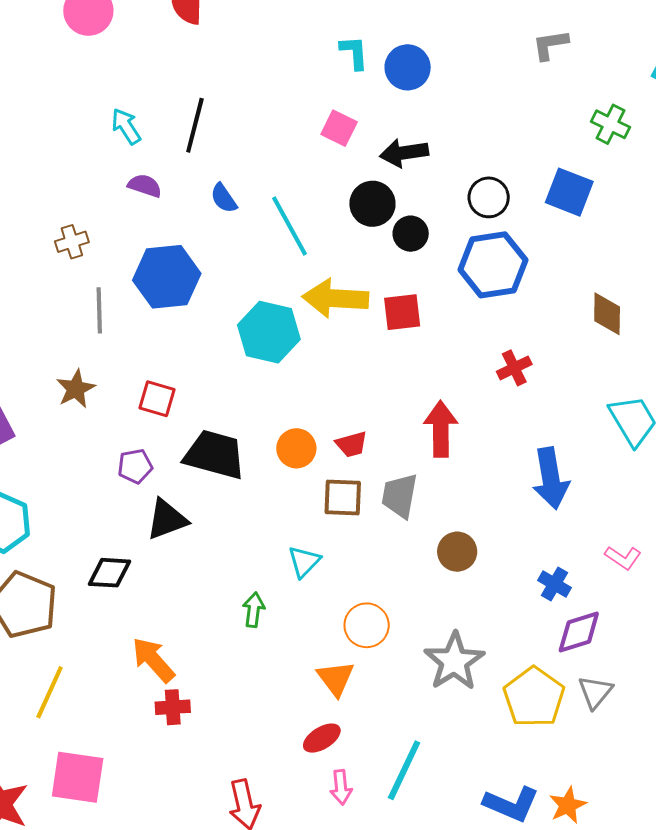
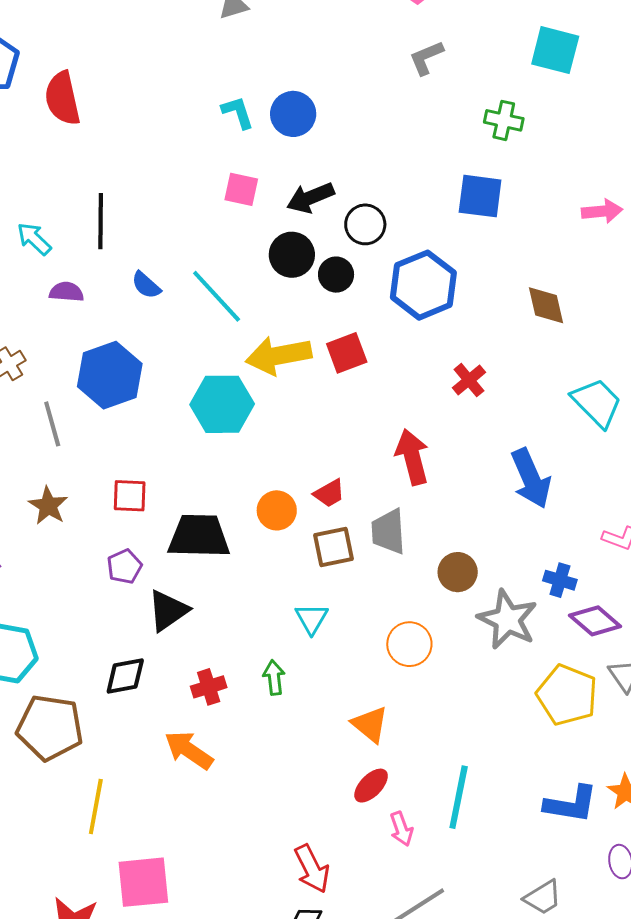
black circle: (489, 197) -> (365, 224), moved
orange circle: (367, 625) -> (409, 644), moved
purple diamond: (579, 632) -> (595, 621), turned 72
gray star: (454, 661) -> (507, 619), moved
red cross: (173, 707) -> (209, 687), moved

